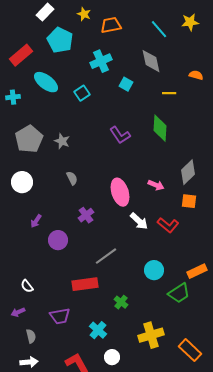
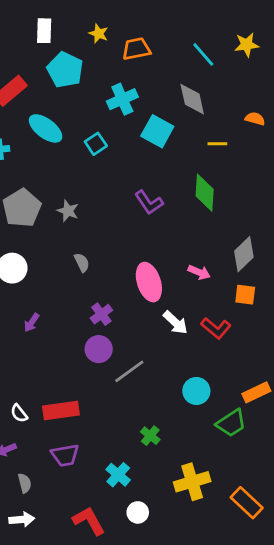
white rectangle: (45, 12) -> (44, 31), turned -42
cyan square: (126, 84) -> (157, 131), size x1.6
purple circle: (58, 240) -> (99, 349), moved
red rectangle: (85, 284) -> (61, 411), moved

